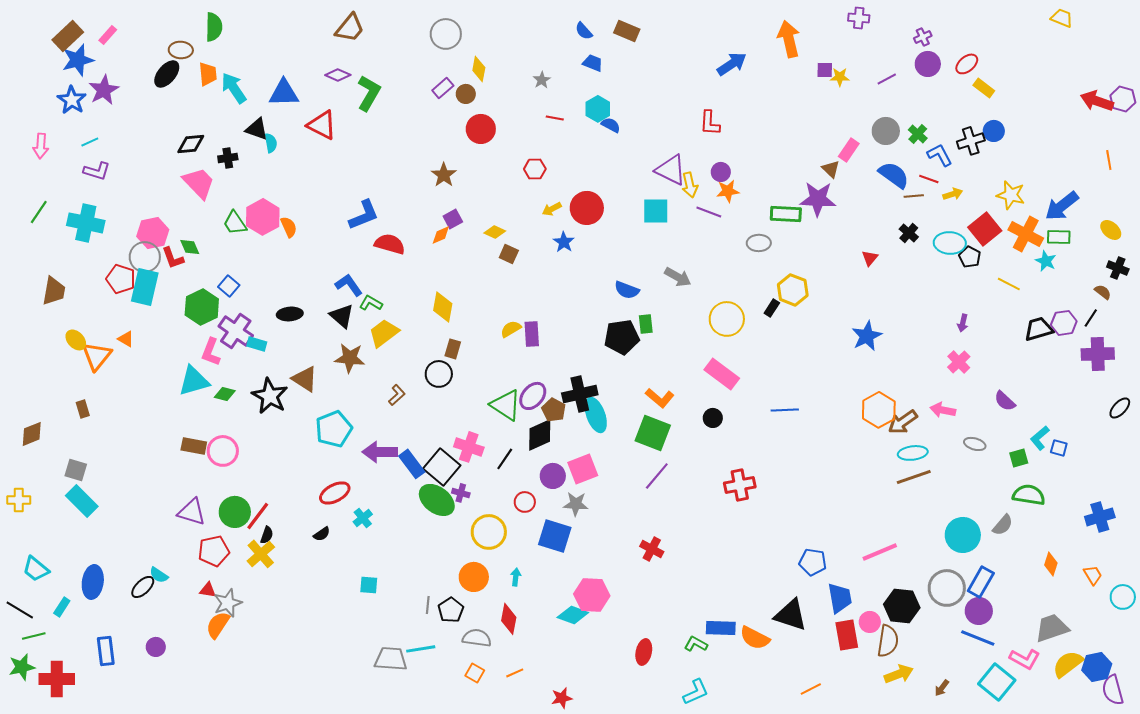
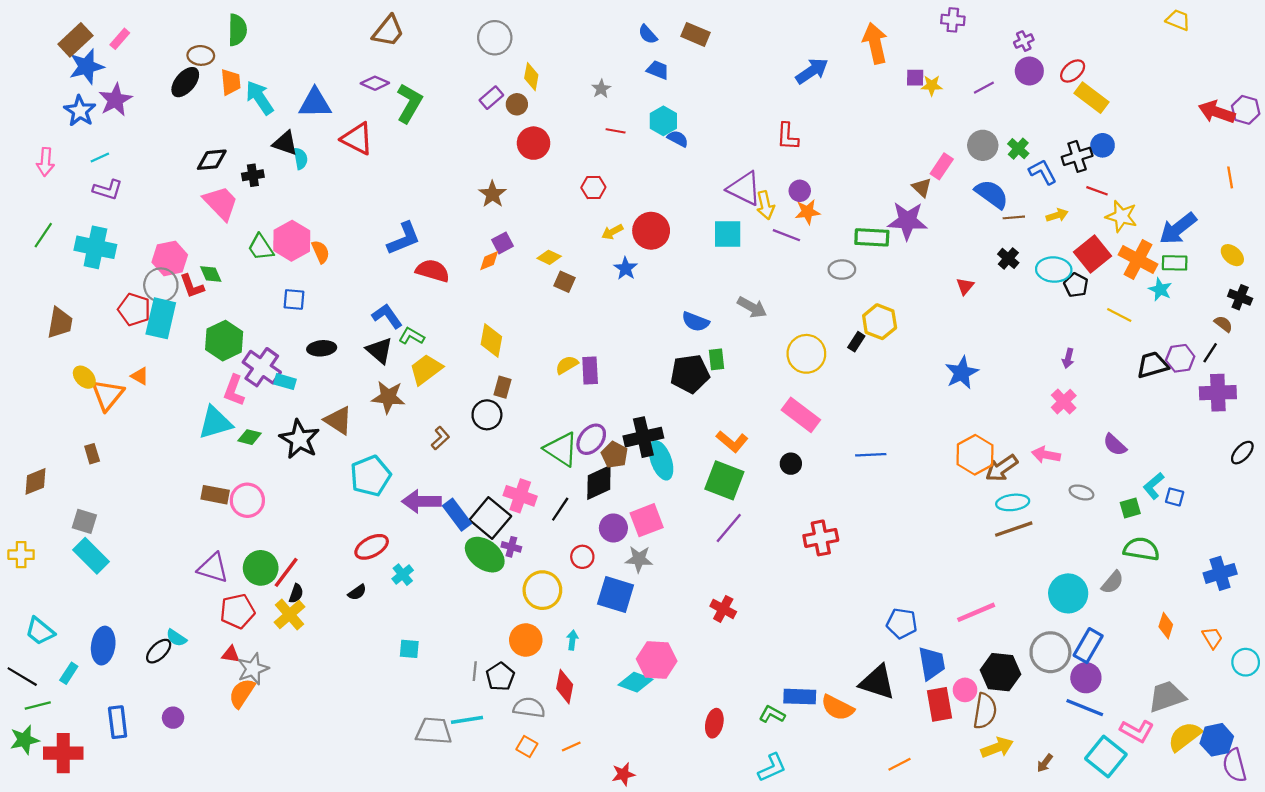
yellow rectangle: (984, 88) -> (1091, 98), size x1.4
red line: (929, 179) -> (1097, 191), moved
blue square: (229, 286) -> (294, 299), moved, turned -35

